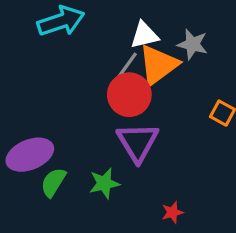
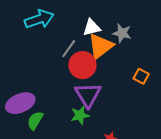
gray line: (127, 66) -> (69, 49), moved
green star: (104, 183) -> (80, 115), moved

